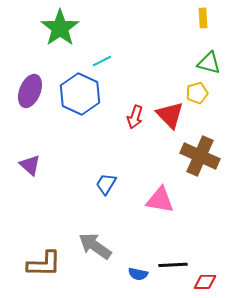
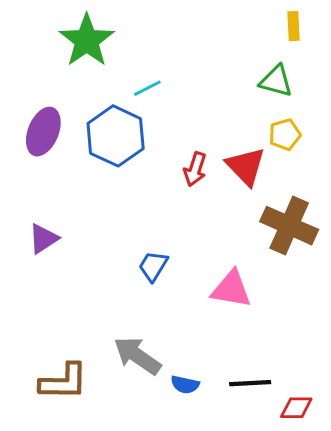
green triangle: (209, 63) -> (276, 81), moved
purple triangle: (30, 165) -> (43, 239), turned 45
blue semicircle: (138, 274) -> (185, 385), moved

